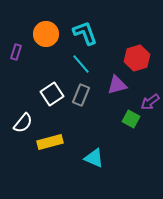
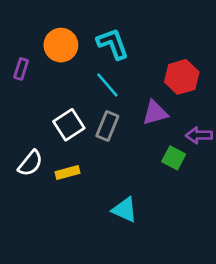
purple arrow: (150, 102) -> (199, 135), turned 36
yellow rectangle: (50, 142) -> (68, 172), moved, size x0.7

